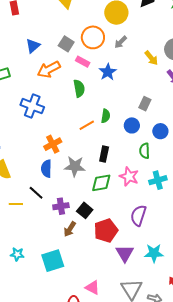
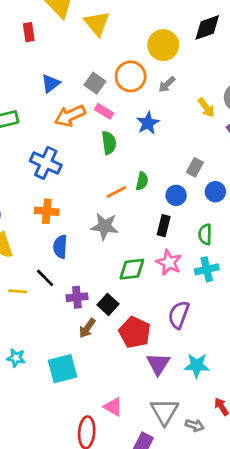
pink rectangle: (83, 62) -> (104, 111), moved
blue circle: (160, 131) -> (215, 192), moved
orange cross: (53, 144) -> (47, 211), moved, turned 30
green semicircle: (145, 151) -> (205, 234), moved
black rectangle: (104, 154) -> (164, 226), moved
gray star: (75, 166) -> (105, 226), moved
red pentagon: (106, 231) -> (135, 332), turned -30

